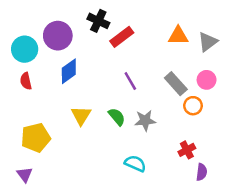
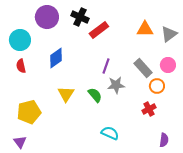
purple circle: (58, 36) -> (47, 17), moved
purple line: (130, 81) -> (106, 66), turned 49
gray star: (145, 120) -> (116, 85), moved
red cross: (187, 150) -> (149, 109), moved

